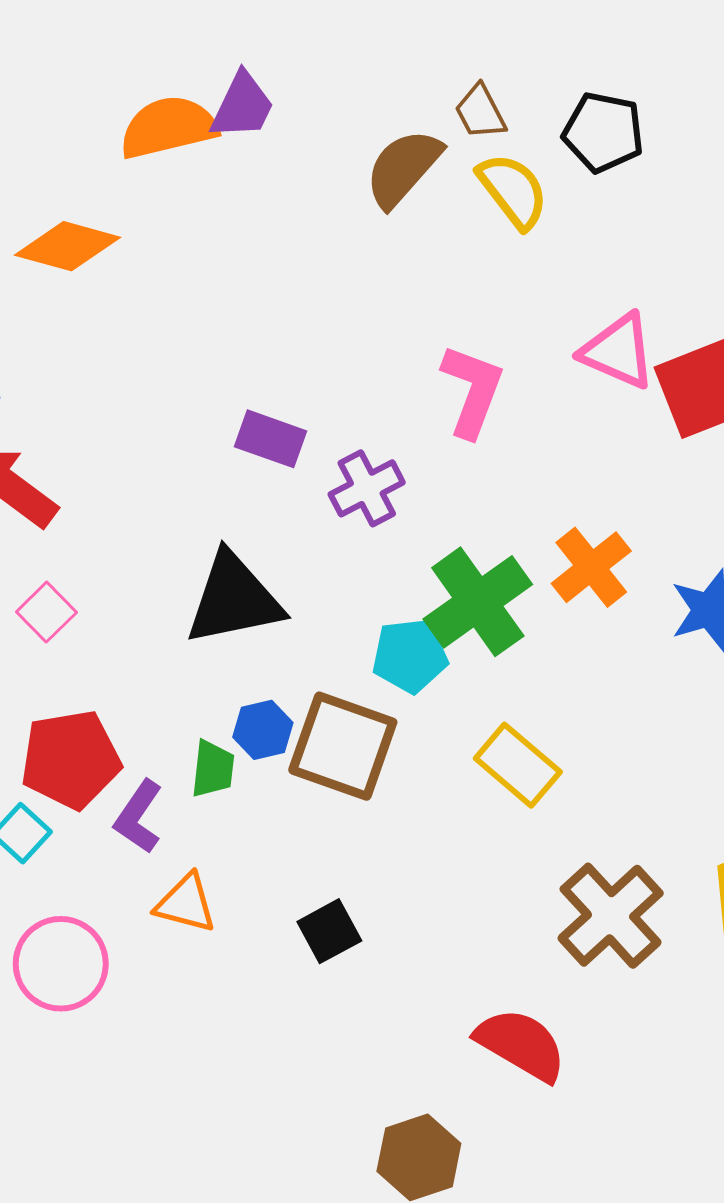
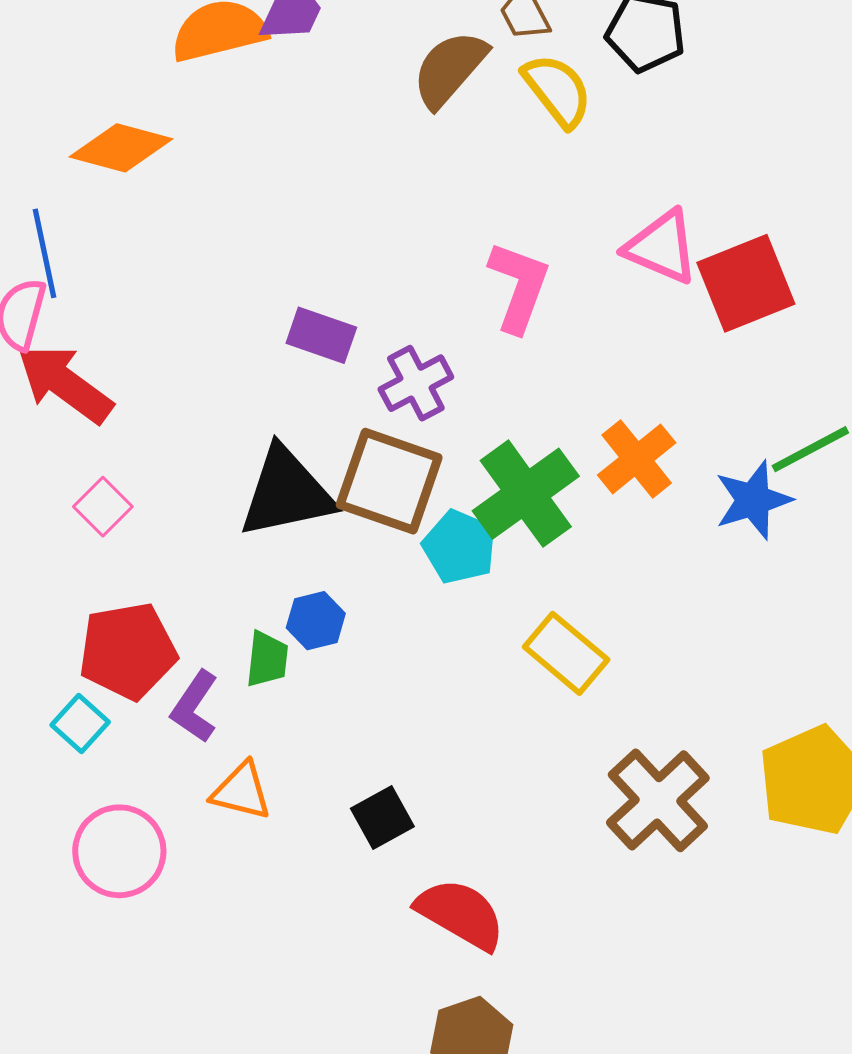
cyan pentagon: (410, 656) -> (459, 547), turned 30
brown square: (343, 746) -> (389, 481), moved
red semicircle: (521, 1045) -> (461, 914), moved

